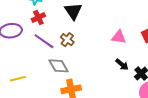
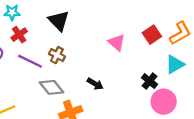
pink triangle: (119, 37) -> (117, 42), turned 42
black arrow: (122, 64) -> (95, 84), moved

